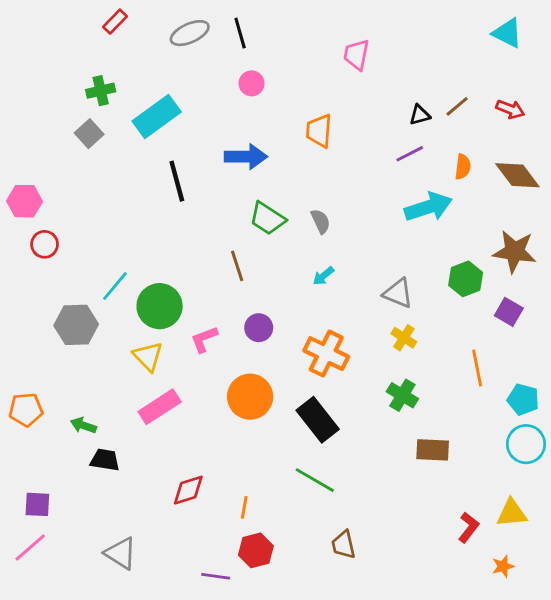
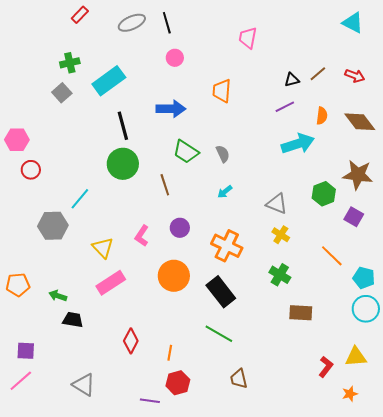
green circle: (160, 306) -> (123, 164), moved
pink L-shape: (204, 339) -> (142, 236), turned -35
orange line: (477, 368) -> (332, 256), turned -35
red diamond: (188, 490) -> (131, 341), turned -45

